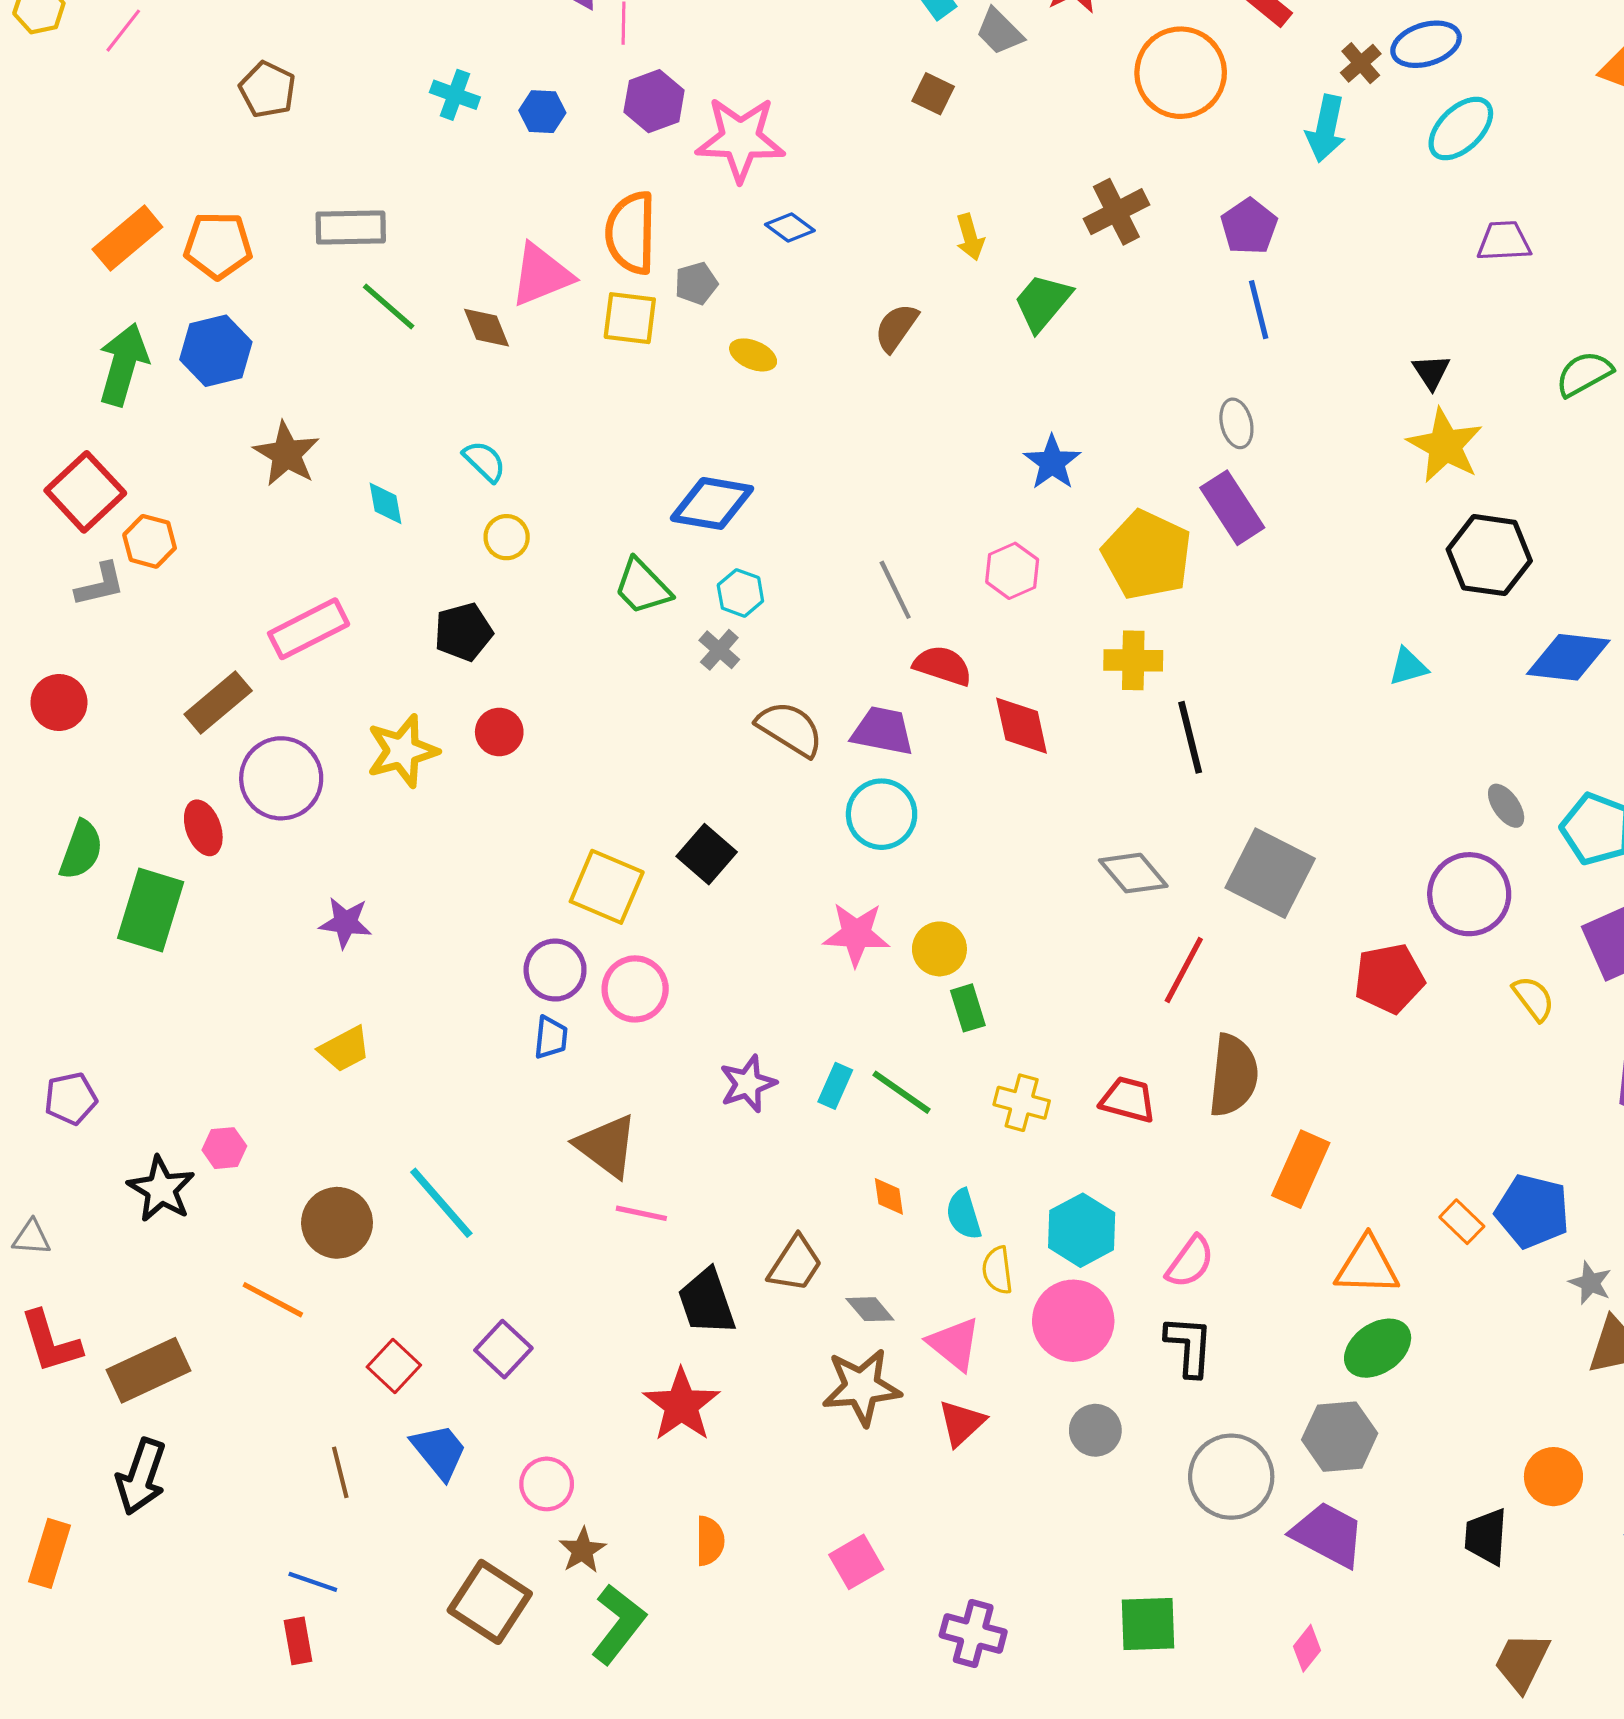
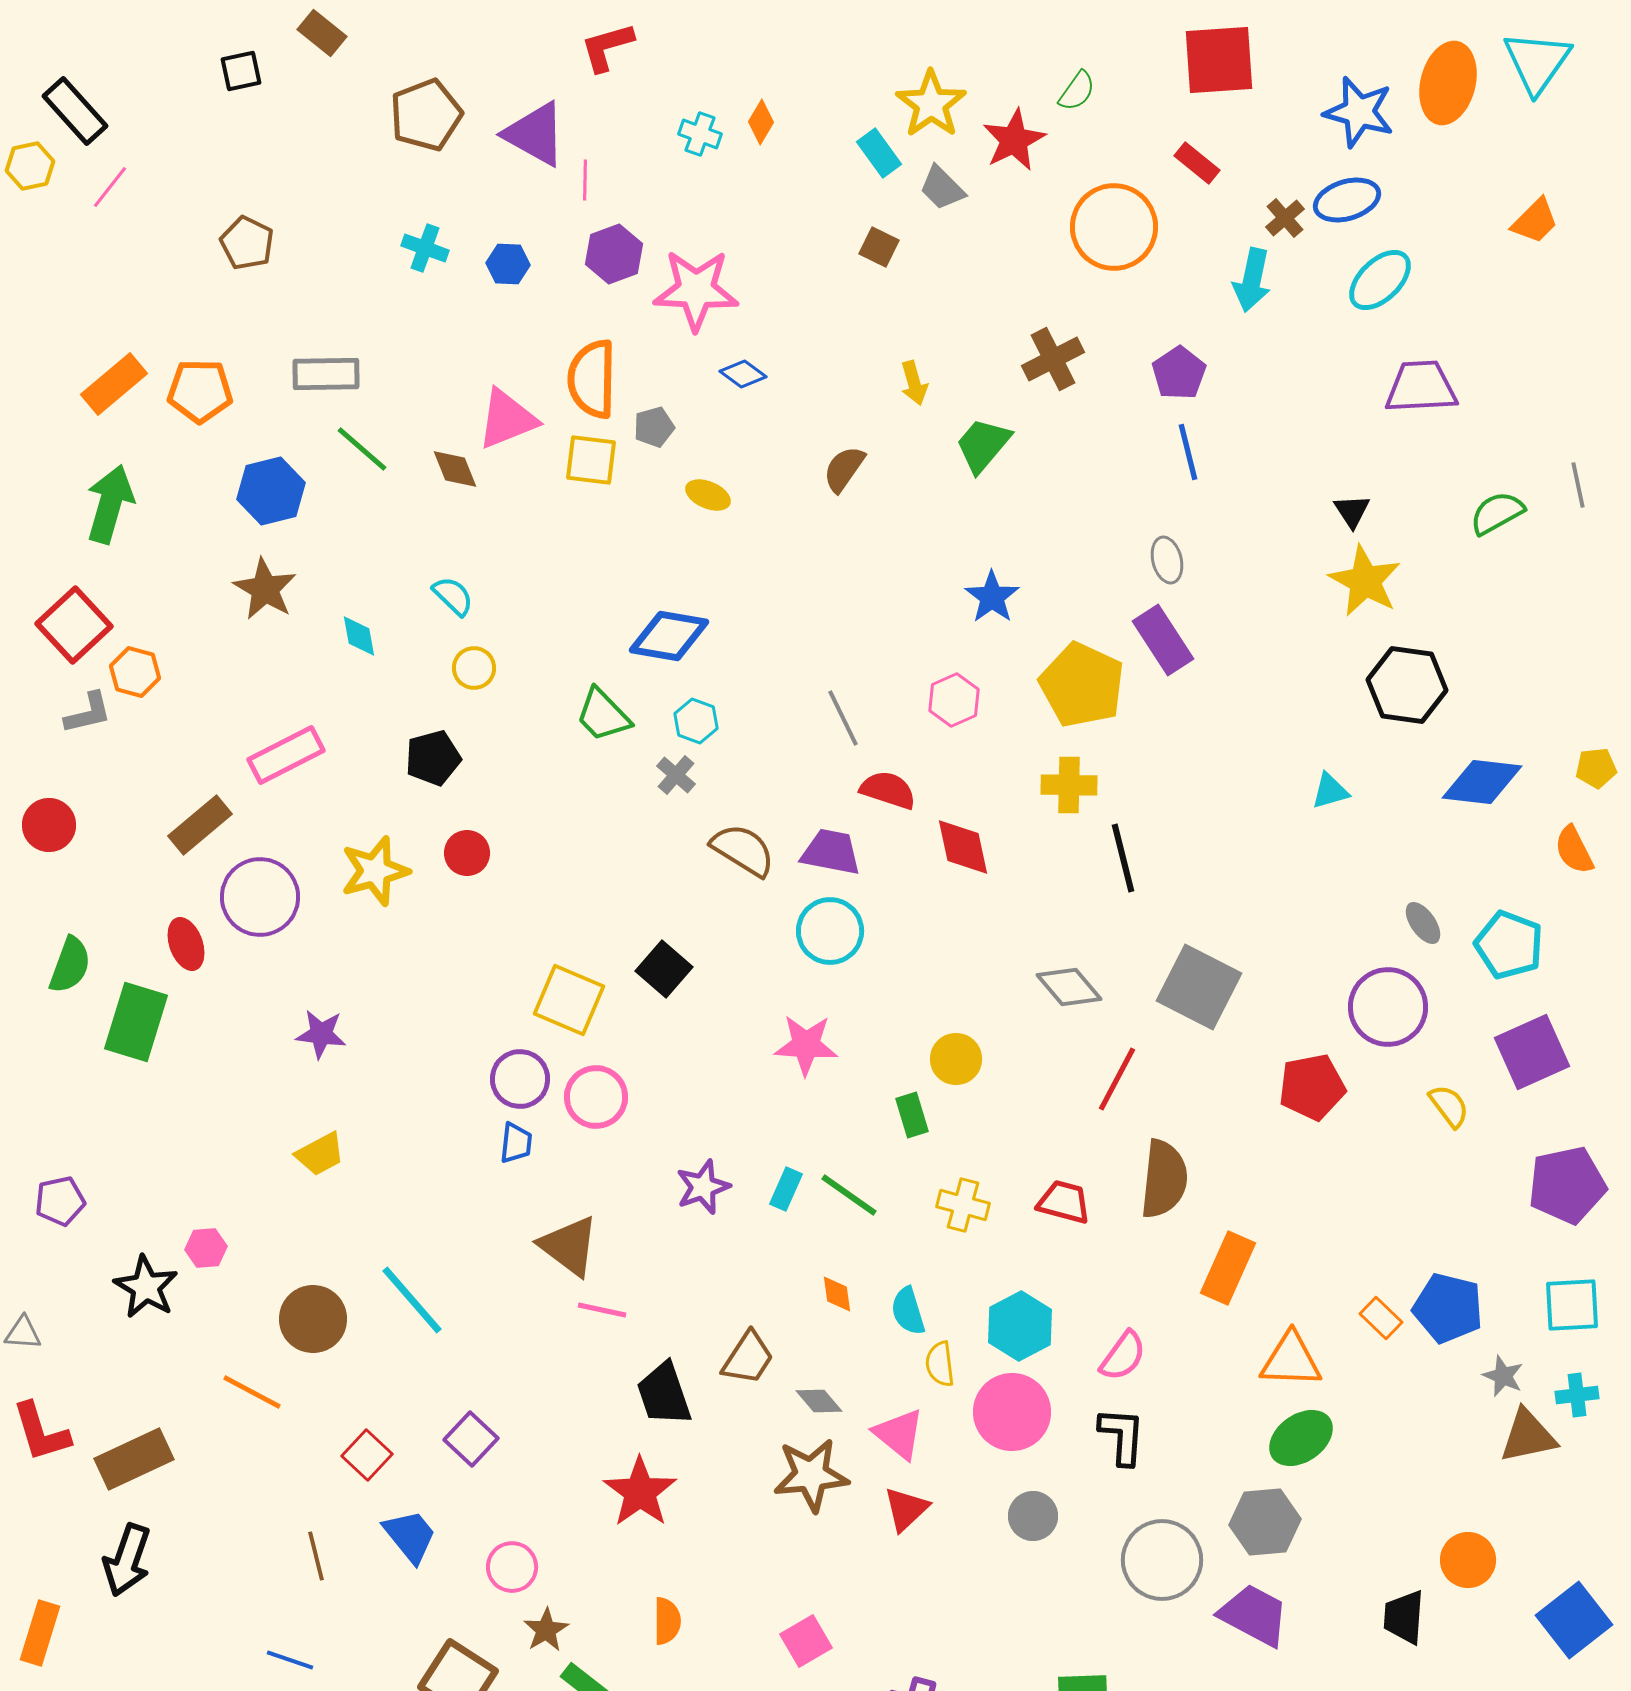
purple trapezoid: (1504, 241) -> (1421, 387), size x1.4
blue hexagon: (216, 351) -> (271, 491), moved
yellow circle: (939, 949) -> (956, 1059), moved

